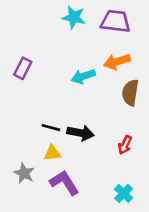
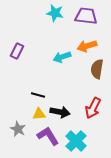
black arrow: (81, 133) -> (60, 112), moved
red arrow: (125, 145) -> (93, 108), size x1.5
cyan cross: (124, 193) -> (76, 141), moved, size x1.5

